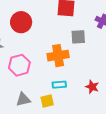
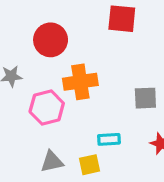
gray square: (78, 37) -> (145, 98), moved
orange cross: (58, 56) -> (80, 82), moved

